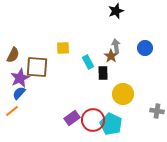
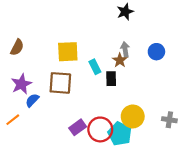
yellow square: (63, 48) -> (68, 52), size x1.5
brown semicircle: (13, 55) -> (17, 47), moved
brown square: (37, 67) -> (60, 83), moved
blue semicircle: (19, 93) -> (32, 100), moved
yellow circle: (123, 94) -> (133, 116), moved

